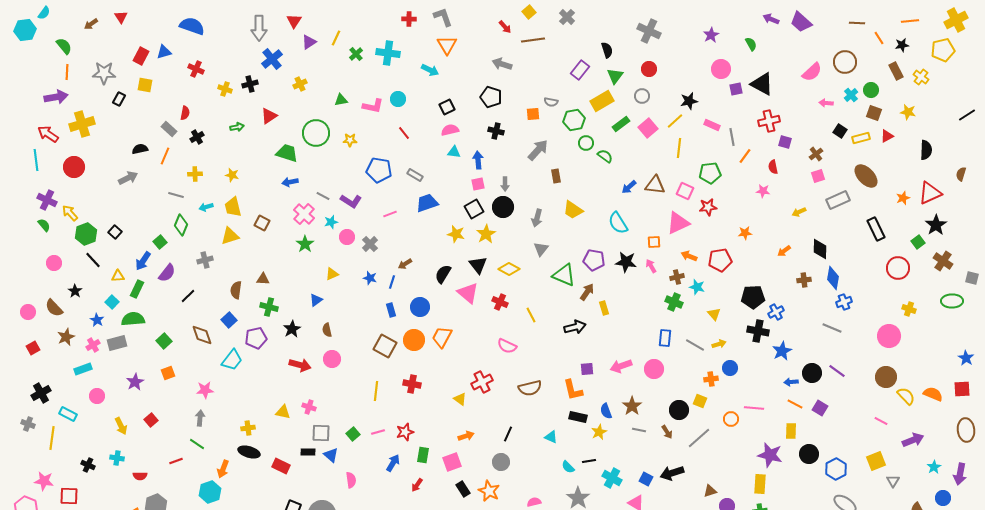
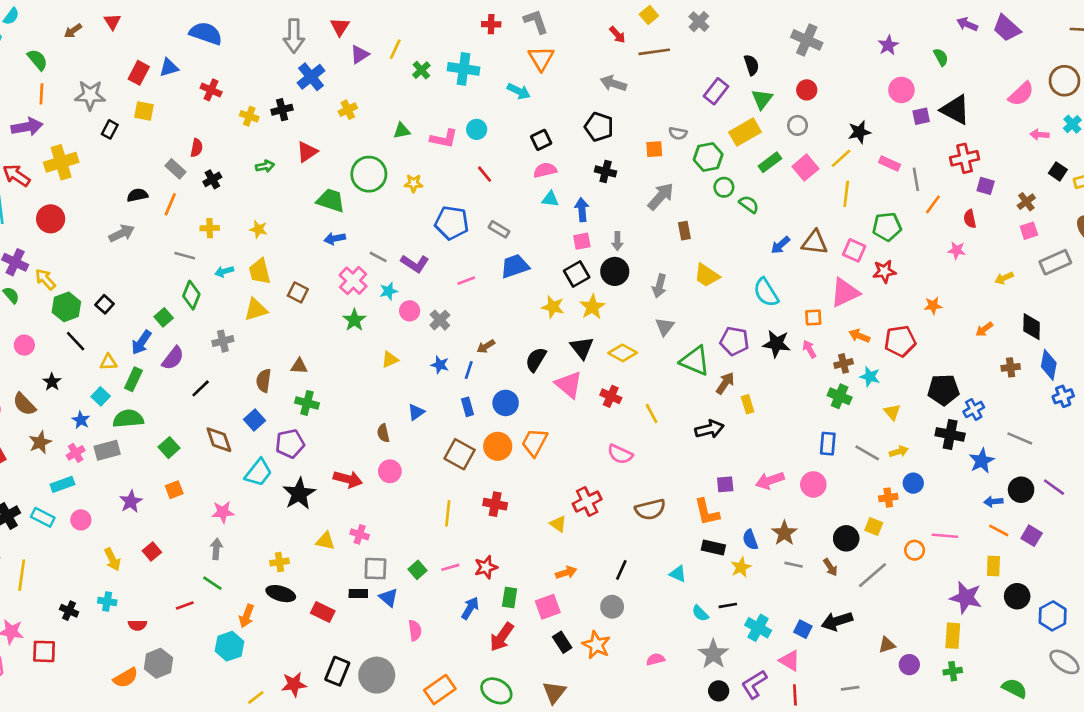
blue triangle: (316, 300) -> (416, 412), moved
gray line: (832, 328) -> (1020, 438), moved
black star: (292, 329) -> (299, 494), moved, size x1.4
cyan rectangle: (68, 414) -> (43, 517), moved
red arrow: (417, 485) -> (502, 637), size x1.6

